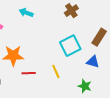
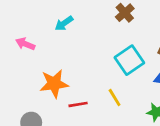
cyan arrow: (26, 13) -> (64, 23), turned -48

